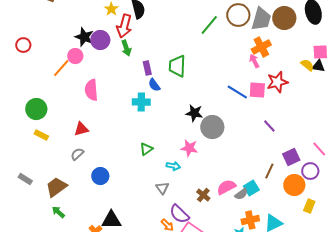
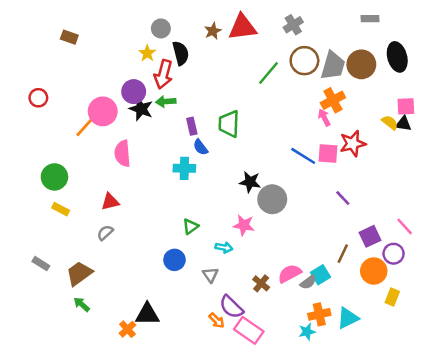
black star: (84, 37) -> (141, 109), moved
green arrow: (126, 48) -> (166, 101), turned 105
pink circle: (75, 56) -> (103, 111), size x1.5
blue circle: (100, 176) -> (174, 260), moved

